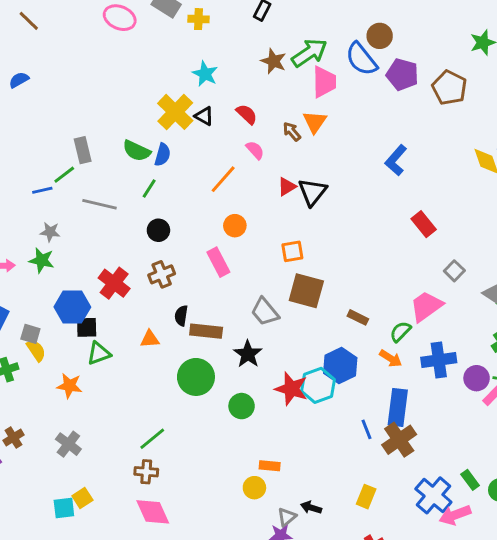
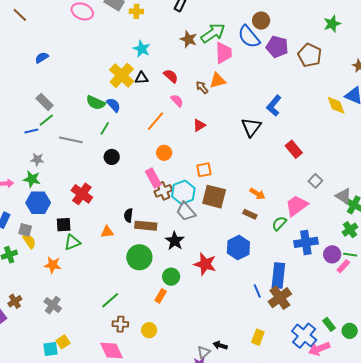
blue semicircle: (19, 80) -> (42, 58), moved
black triangle: (204, 116) -> (142, 78), turned -32
orange triangle: (315, 122) -> (218, 81), turned 42
gray rectangle: (83, 150) -> (45, 102), moved, turned -30
blue semicircle: (163, 155) -> (113, 105), turned -56
black triangle: (313, 192) -> (251, 127), moved
brown cross: (162, 274) -> (163, 191), moved
blue hexagon: (72, 307) -> (38, 203), moved
orange arrow: (391, 358) -> (257, 194), moved
cyan hexagon: (318, 385) -> (183, 192), moved
orange rectangle: (270, 466) -> (161, 296), moved, turned -64
brown cross: (146, 472) -> (120, 324), moved
yellow circle: (254, 488) -> (149, 330), moved

